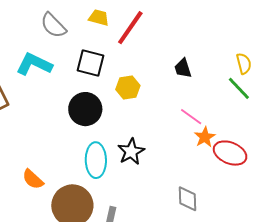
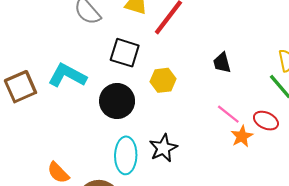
cyan L-shape: (34, 64) -> (67, 75), moved
red ellipse: (230, 153) -> (266, 121), moved, size x0.7

